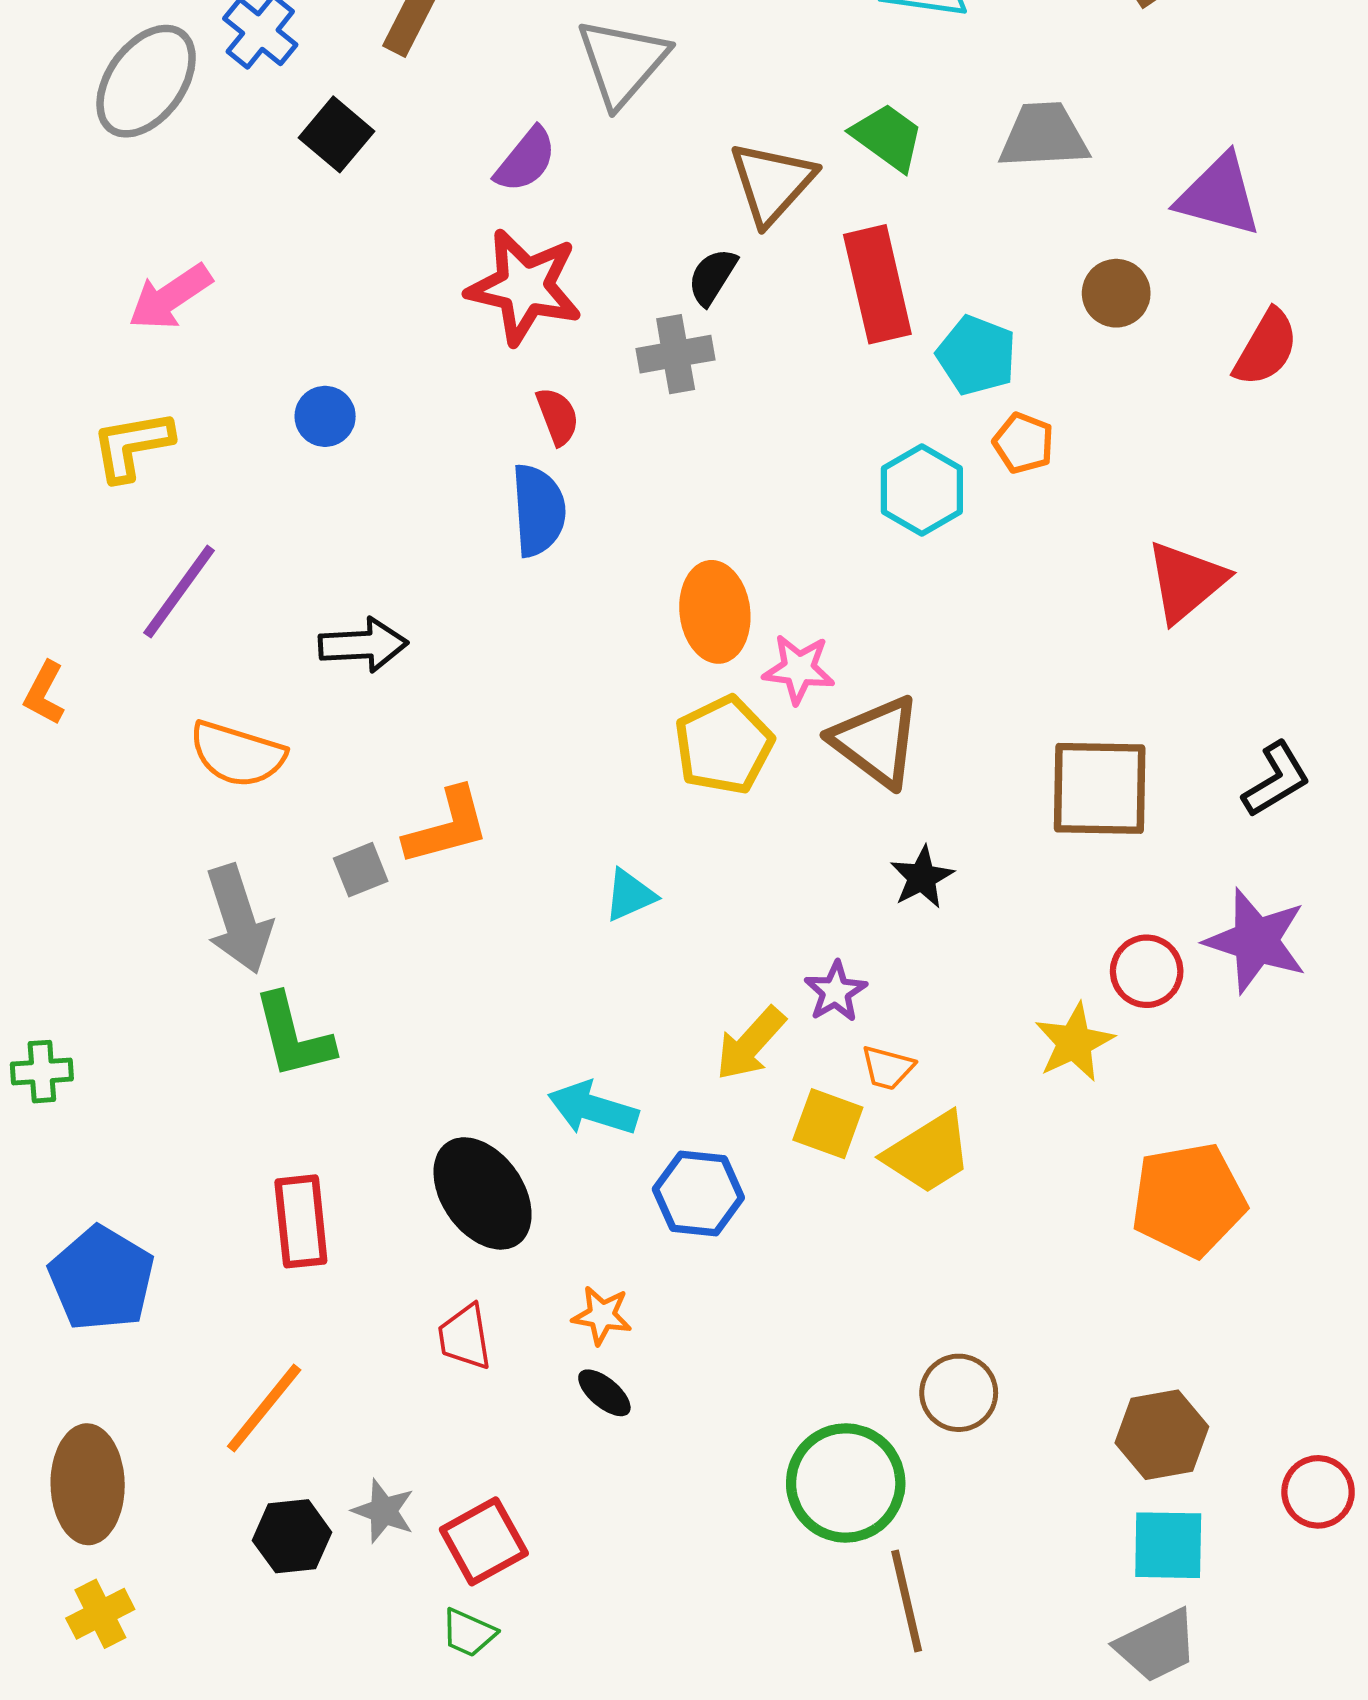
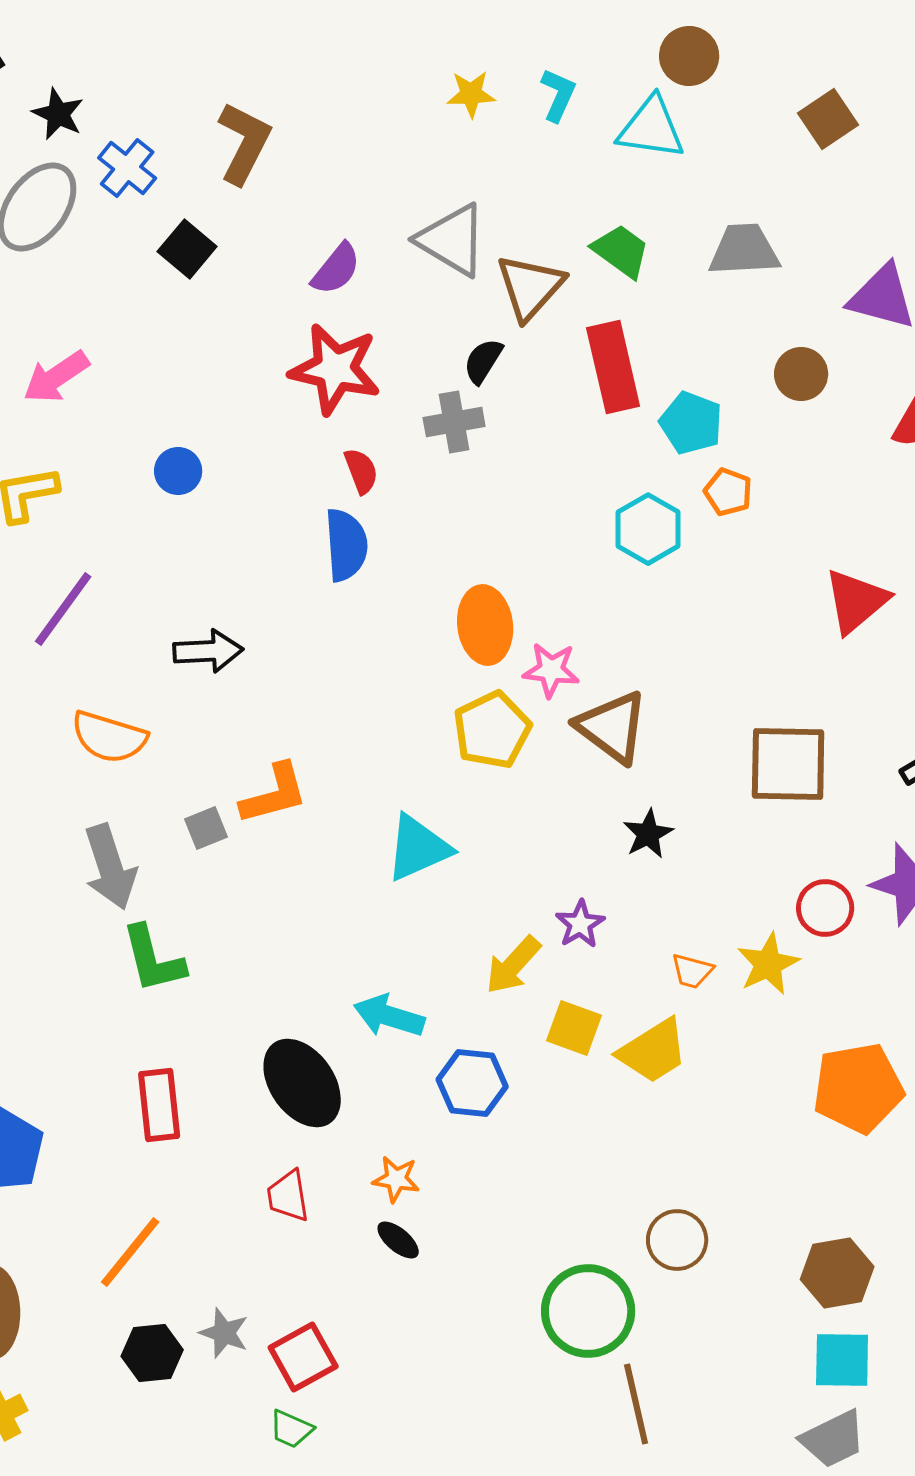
gray triangle: (622, 62) -> (452, 240), moved, turned -40
cyan triangle: (630, 895) -> (418, 848), size x1.6
orange trapezoid: (888, 1068) -> (692, 971), moved

